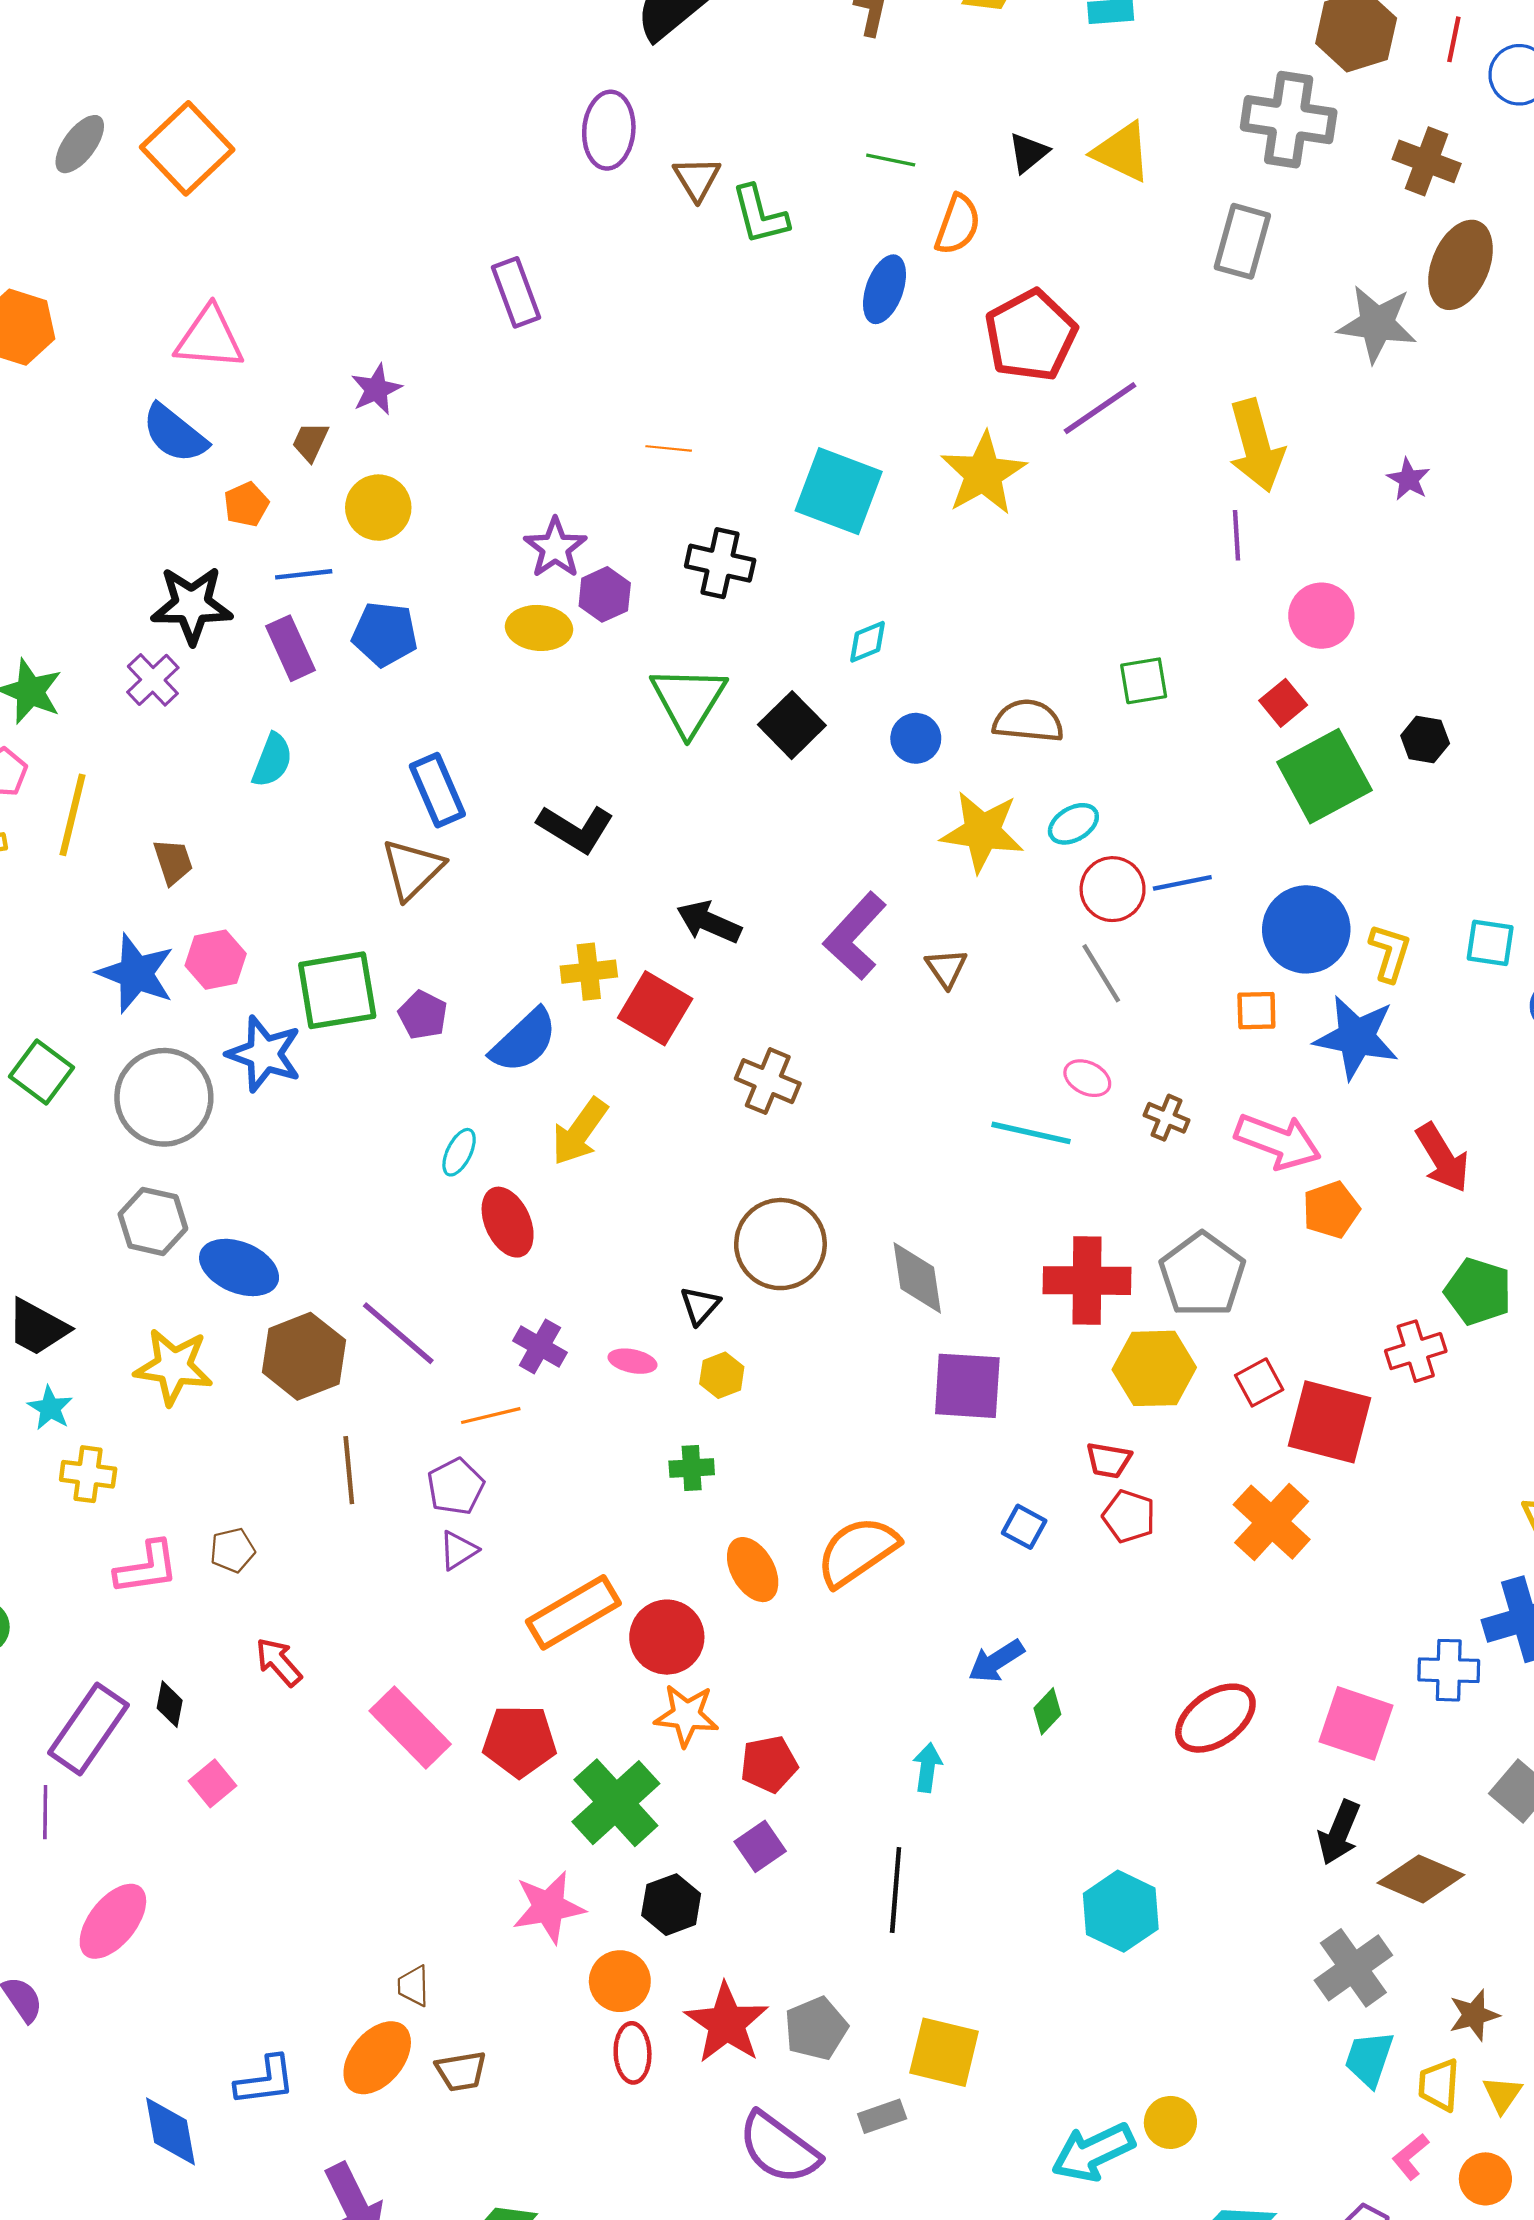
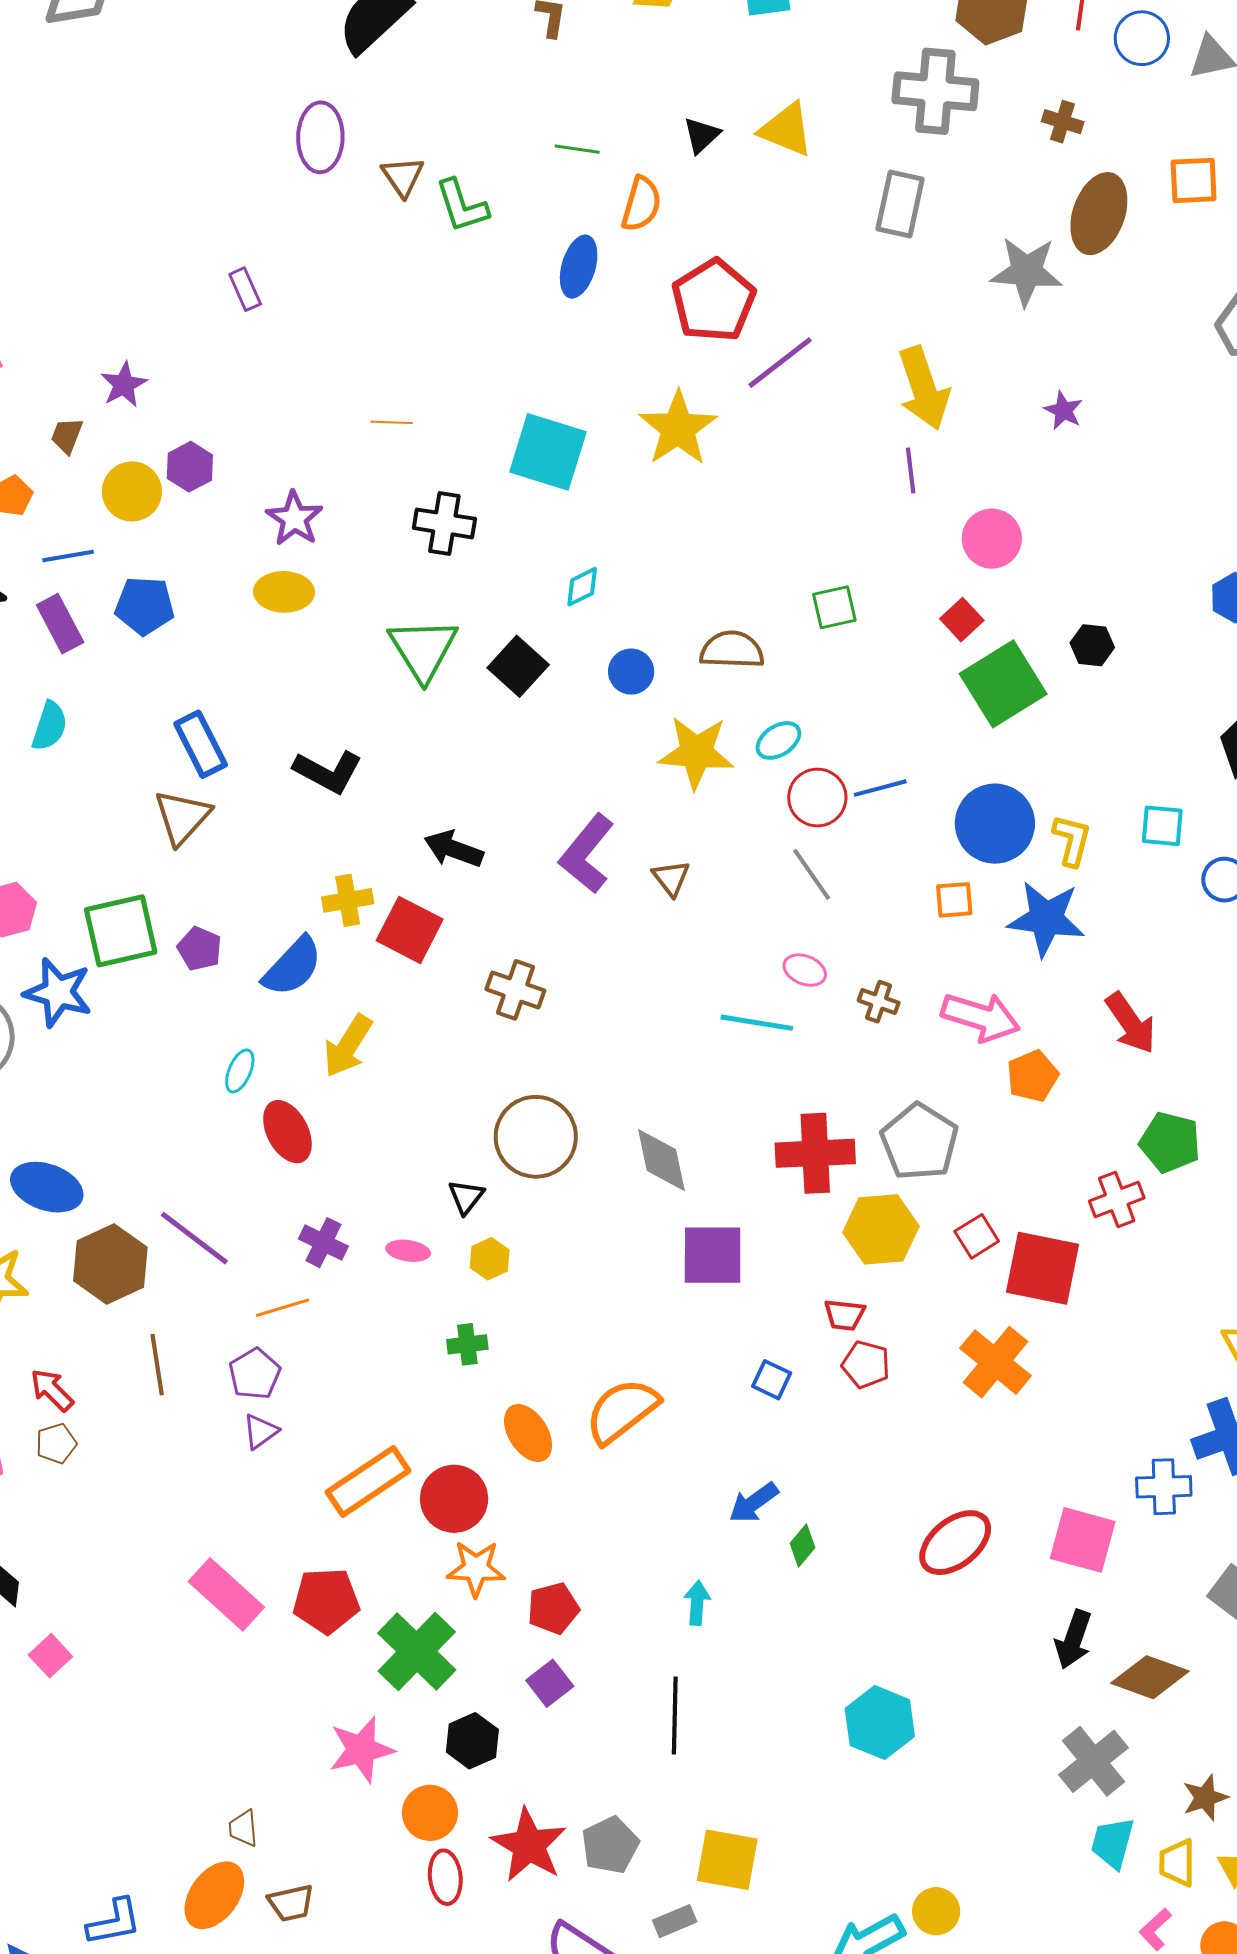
brown cross: (1427, 161) -> (1063, 122), size x0.7
purple rectangle: (516, 292) -> (245, 289), size x0.7
purple hexagon: (605, 594) -> (190, 467), moved
red arrow: (279, 1662) -> (52, 1390), moved

